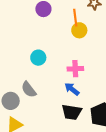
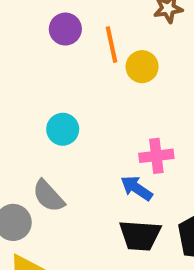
orange line: (75, 18) -> (111, 45), moved
pink cross: (75, 69) -> (156, 156), moved

